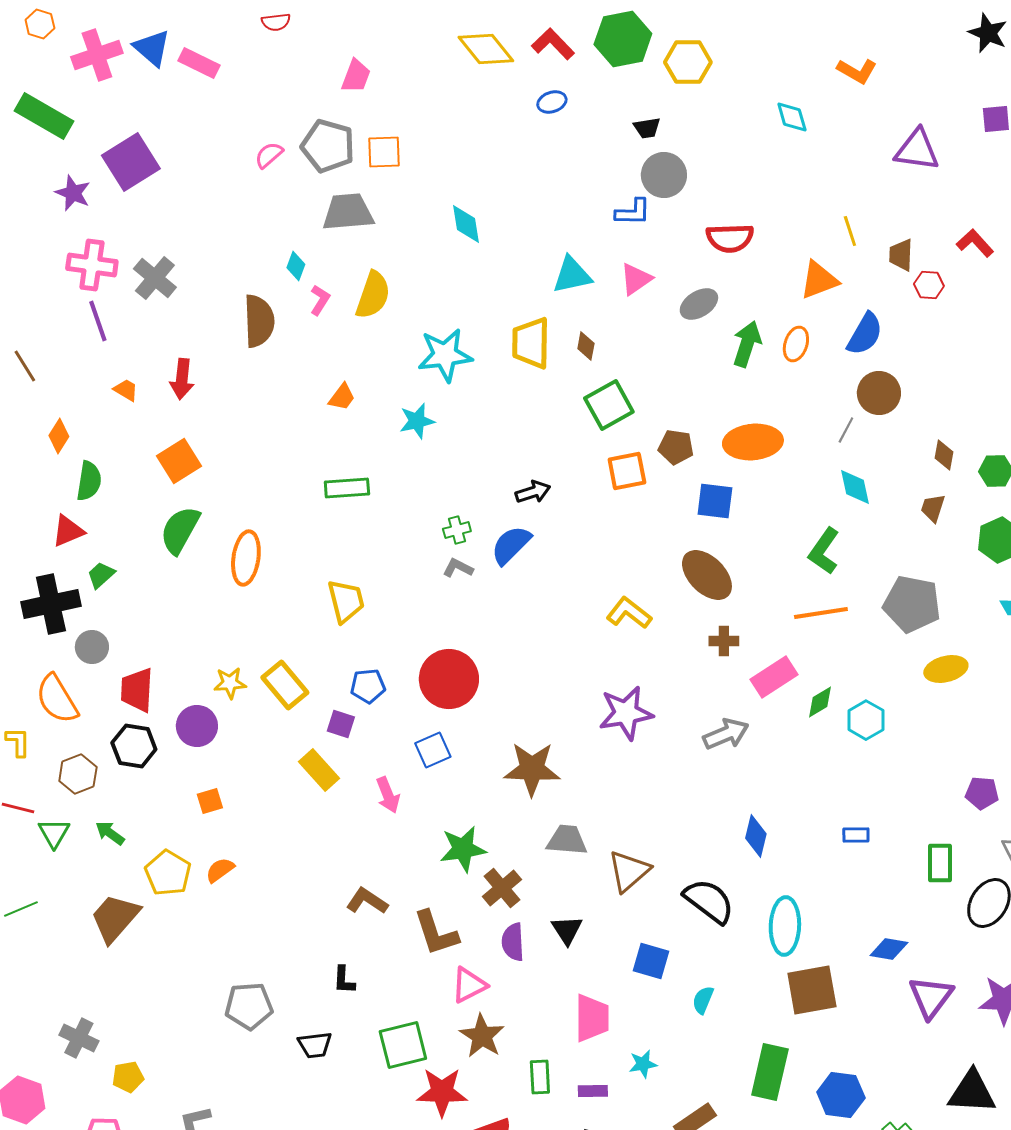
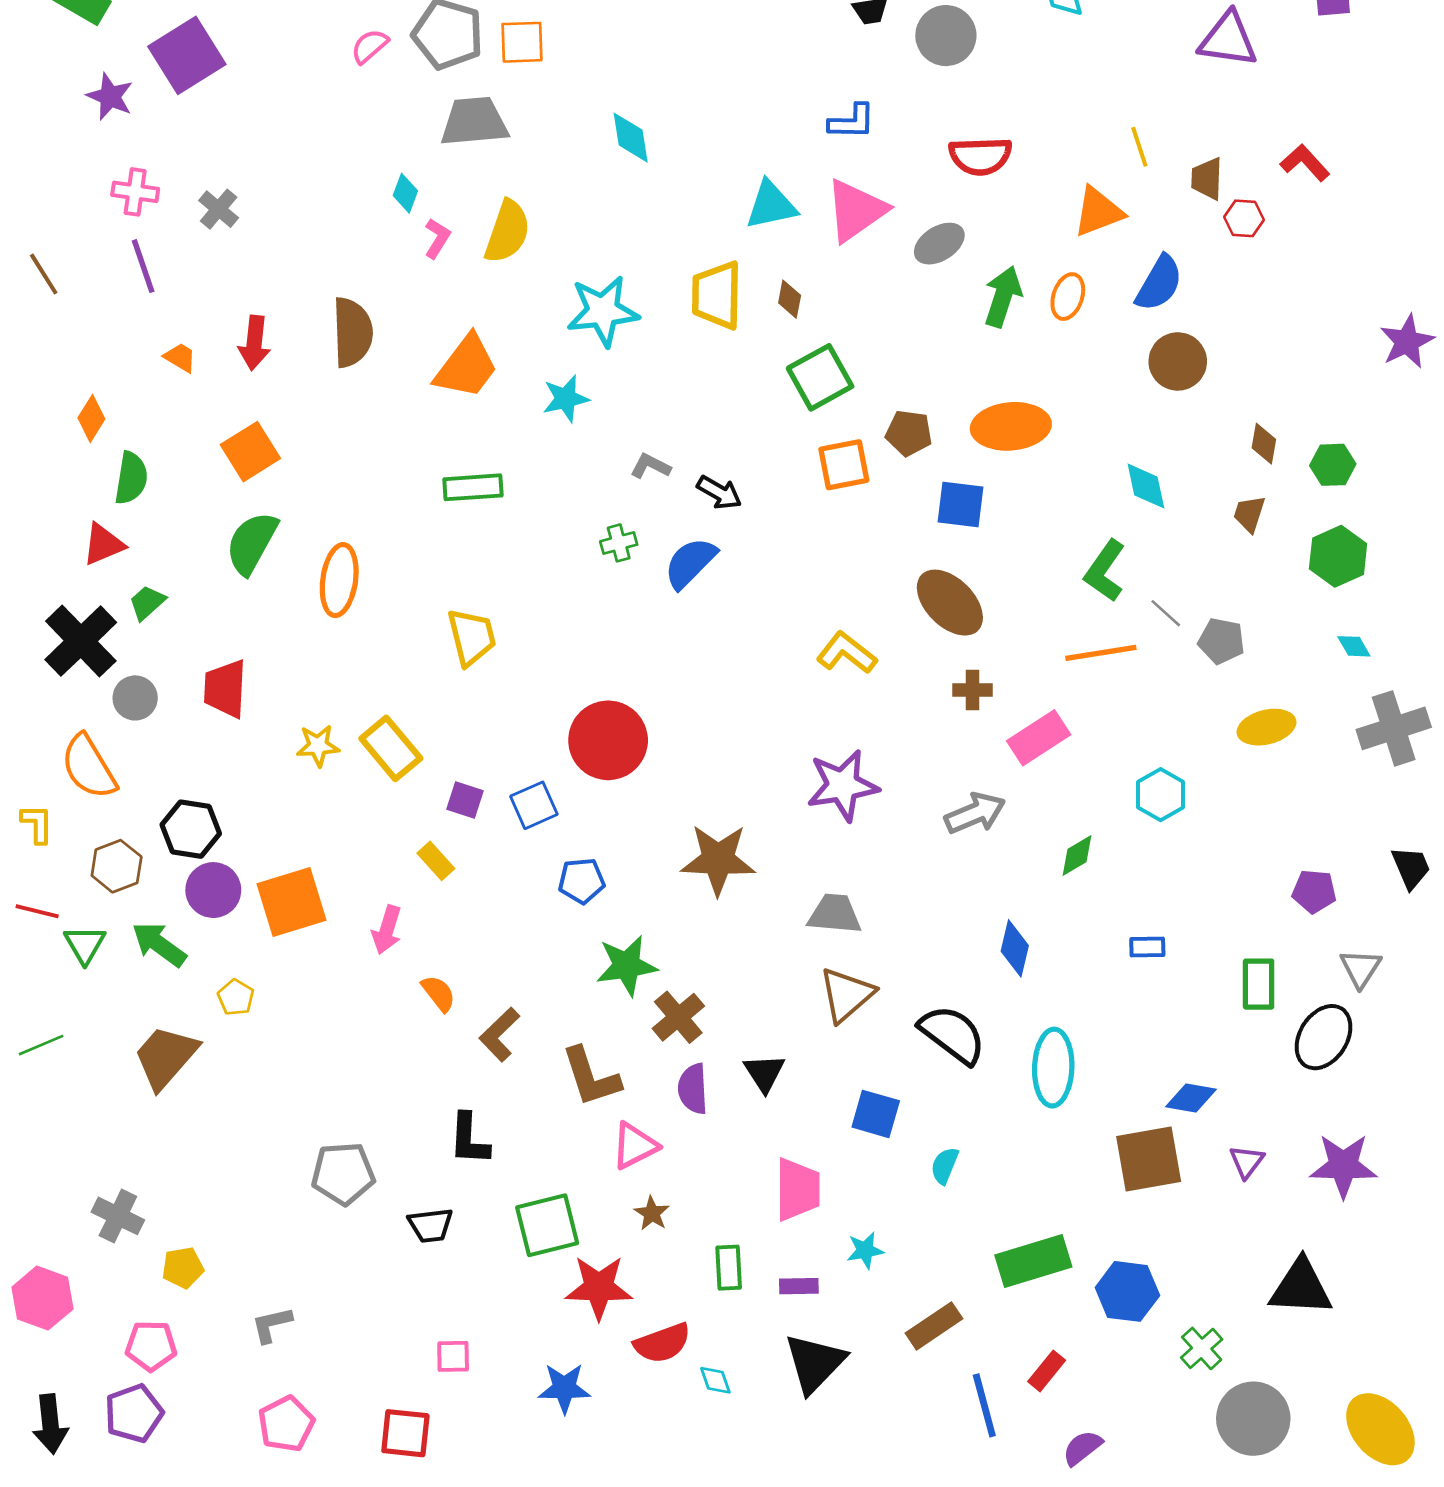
gray circle: (664, 175) -> (946, 36), moved
pink cross: (92, 265) -> (135, 192), size x0.7
gray cross: (155, 278) -> (219, 209), size x0.7
pink triangle: (636, 279) -> (856, 210), size x1.5
brown semicircle: (259, 321) -> (352, 332), moved
brown line: (25, 366) -> (44, 274), moved
orange trapezoid: (342, 397) -> (466, 367), size x1.8
gray line: (846, 430) -> (1166, 613), moved, turned -76
black arrow: (533, 492) -> (719, 493), turned 48
gray L-shape: (458, 568) -> (650, 466), moved
black cross: (51, 604) -> (81, 641), turned -32
gray pentagon: (912, 604) -> (1221, 641), size x0.6
blue pentagon: (368, 686) -> (582, 881), moved
red trapezoid: (137, 690) -> (225, 689), moved
green diamond: (820, 702) -> (1077, 856), moved
purple circle: (197, 726) -> (213, 890), moved
blue square: (433, 750) -> (534, 805), moved
yellow rectangle: (319, 770) -> (436, 861), size x0.7
pink arrow: (388, 795) -> (387, 930), moved, turned 39
orange square: (210, 801) -> (291, 902), size x2.0
green arrow: (110, 833) -> (159, 944), size x1.4
gray trapezoid: (567, 840) -> (835, 914), moved
orange semicircle: (220, 870) -> (439, 993), moved, turned 88
yellow pentagon: (168, 873) -> (236, 997), size x0.6
brown L-shape: (367, 901) -> (499, 1034), turned -78
black L-shape: (344, 980) -> (469, 1139), size x1.4
brown square: (812, 990) -> (1149, 1159), moved
purple triangle: (931, 997) -> (1247, 1162), size x0.6
brown star: (482, 1036) -> (652, 1213), size x0.6
green rectangle: (770, 1072) -> (1033, 1261), turned 60

